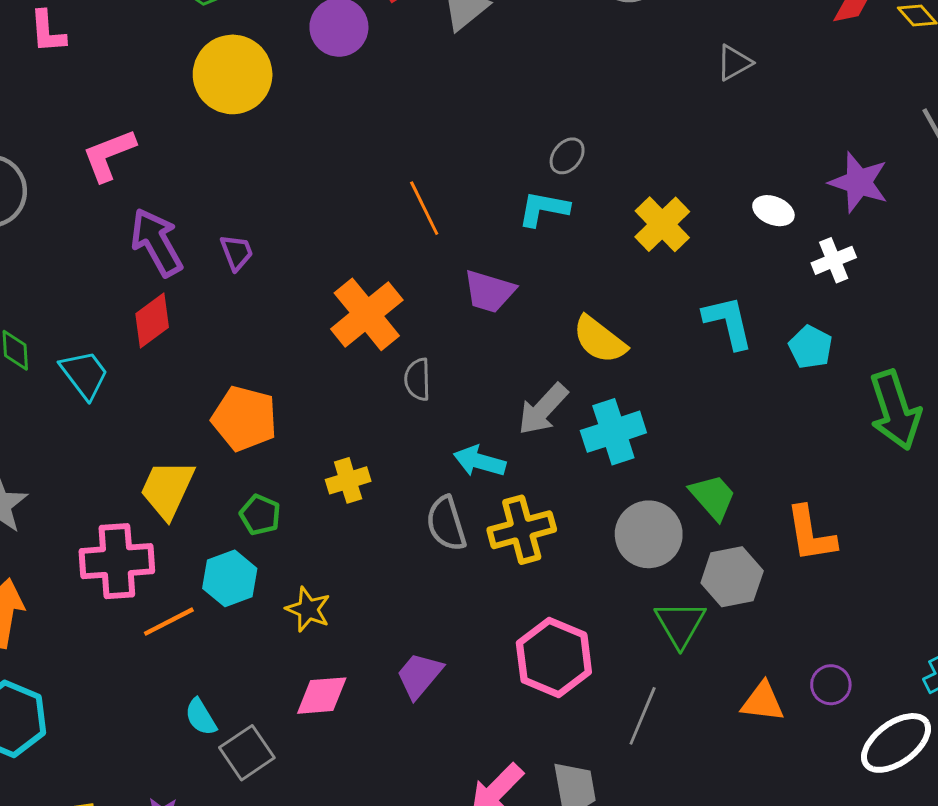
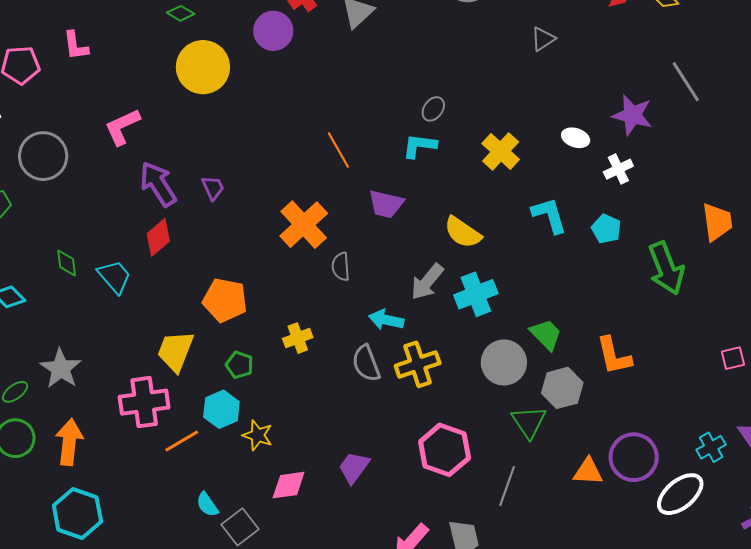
yellow star: (308, 609) -> (258, 435), moved
purple circle: (831, 685) -> (634, 457), size x1.8

